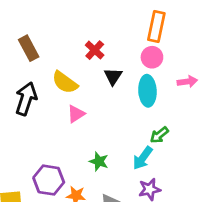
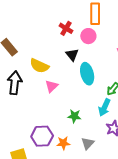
red cross: (95, 50) -> (66, 28), moved
pink circle: (152, 57) -> (88, 36), moved
cyan ellipse: (147, 91) -> (87, 74), moved

